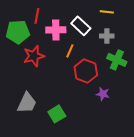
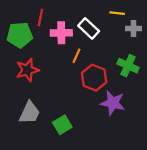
gray cross: (107, 36) -> (133, 28), moved
red star: (34, 56) -> (27, 70), moved
purple star: (103, 94) -> (113, 103), size x1.6

